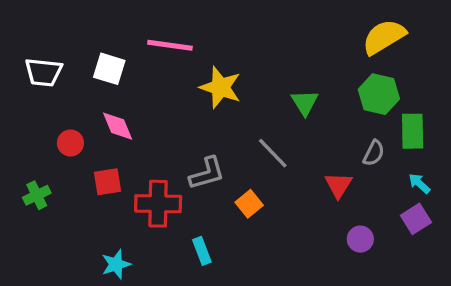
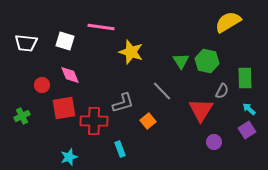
green hexagon: (379, 94) -> (207, 61), moved
red square: (108, 182) -> (64, 108), size x1.4
red triangle: (338, 185) -> (201, 110), size x1.5

